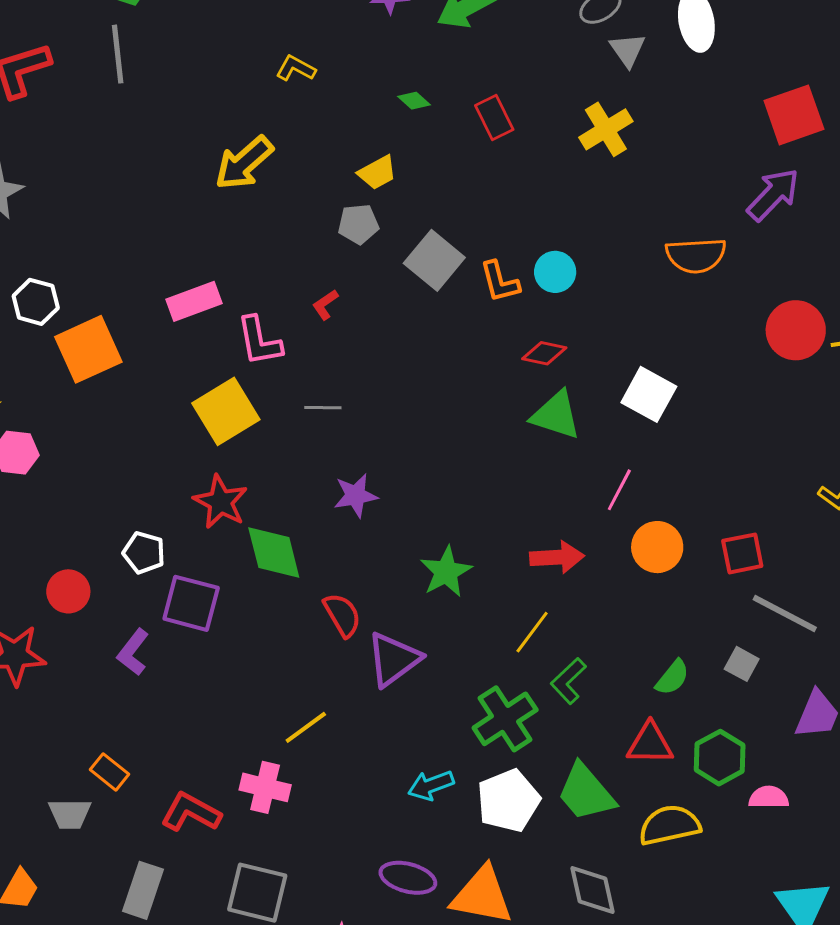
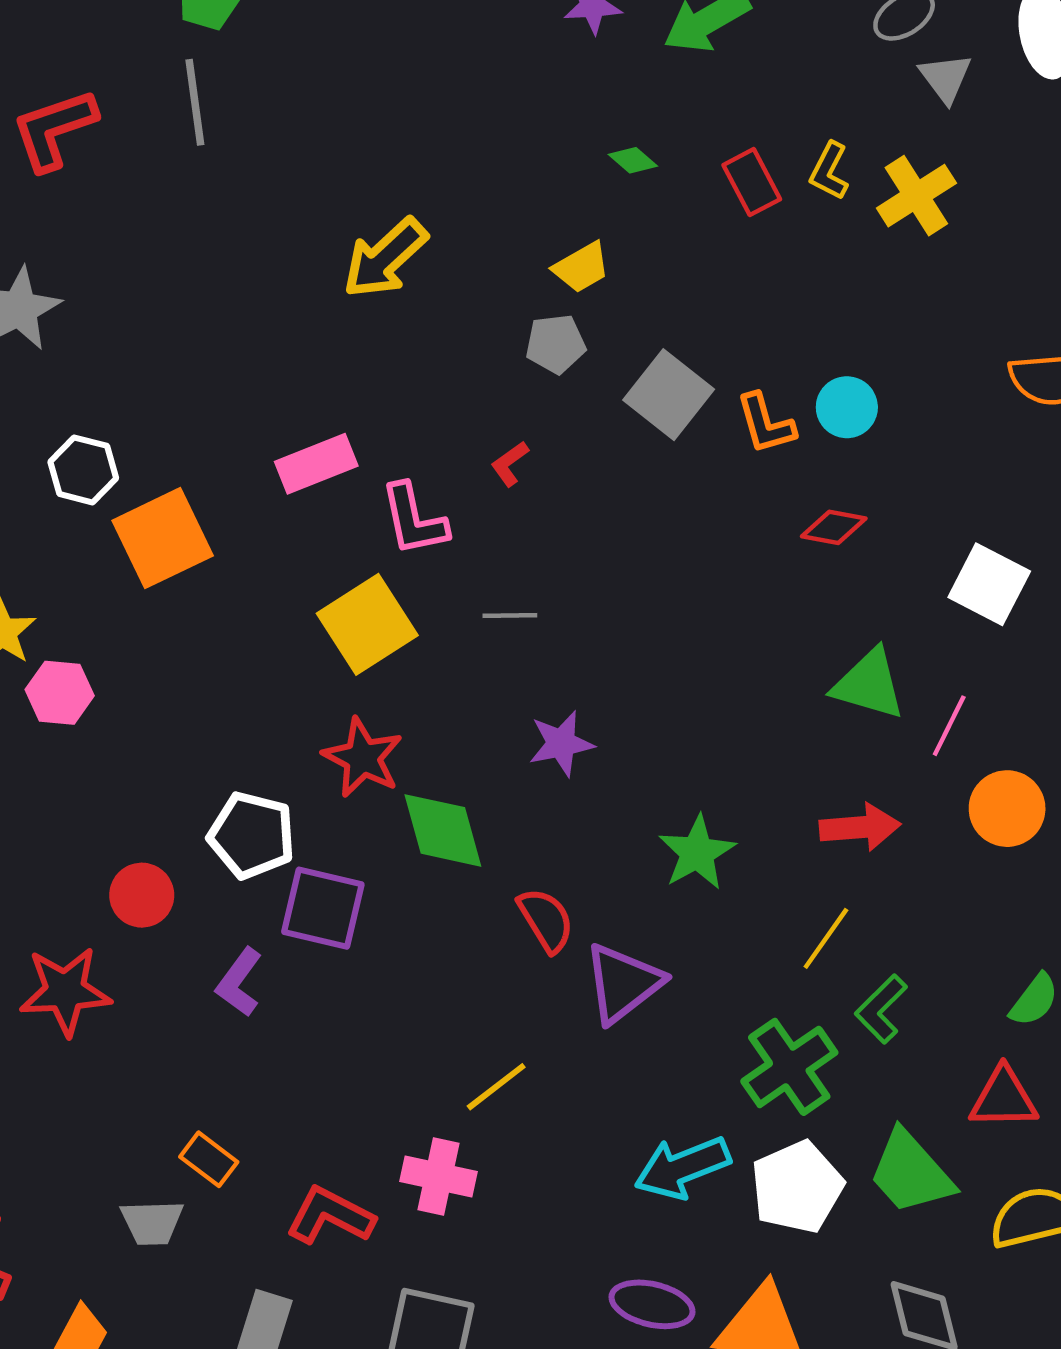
yellow L-shape: (296, 68) -> (829, 171), moved, turned -90
green triangle: (556, 415) -> (869, 684), moved
white pentagon: (144, 553) -> (252, 835), size x1.4
cyan arrow: (431, 785) -> (682, 1167), size x1.4

